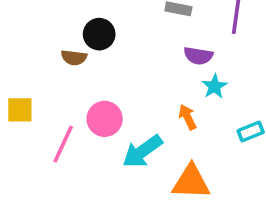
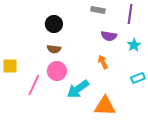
brown semicircle: (74, 58) -> (54, 49), moved
cyan star: (215, 86) -> (134, 45), moved
orange arrow: (188, 117) -> (103, 62), moved

